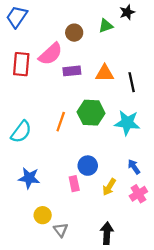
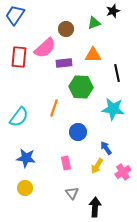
orange triangle: (105, 73) -> (93, 55), moved
green hexagon: (91, 113) -> (81, 87), moved
blue circle: (88, 166) -> (78, 132), moved
blue arrow: (134, 167) -> (106, 148), moved
yellow circle: (43, 215) -> (25, 188), moved
gray triangle: (61, 230) -> (72, 193), moved

